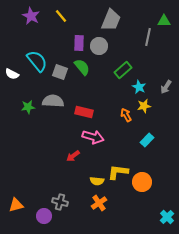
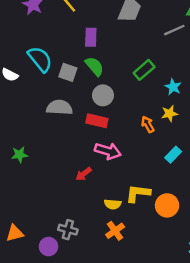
gray line: (148, 37) -> (174, 30), turned 54
gray circle: (99, 46) -> (103, 95), moved
cyan star: (139, 87) -> (173, 87), moved
green star: (28, 107) -> (19, 155), moved

